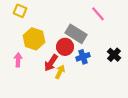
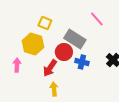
yellow square: (20, 11) -> (45, 23), moved
blue cross: (83, 57) -> (82, 62), turned 32
yellow arrow: (60, 72) -> (54, 89), moved, turned -32

